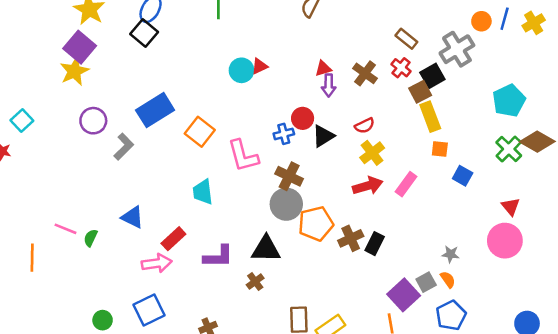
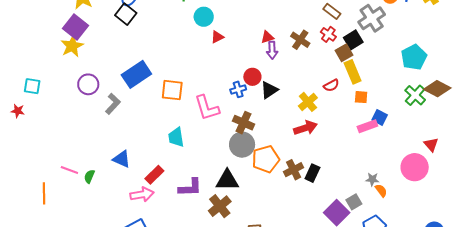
cyan circle: (241, 70) -> (204, 17), moved
cyan square: (22, 121) -> (32, 86), turned -36
red semicircle: (365, 126) -> (331, 85), moved
orange square: (200, 132) -> (172, 90), turned -30
pink rectangle: (406, 184) -> (367, 126), moved, turned 36
red triangle: (511, 207) -> (431, 145), moved
orange semicircle: (448, 280) -> (381, 190), moved
brown cross: (255, 281) -> (220, 206), size x1.6

